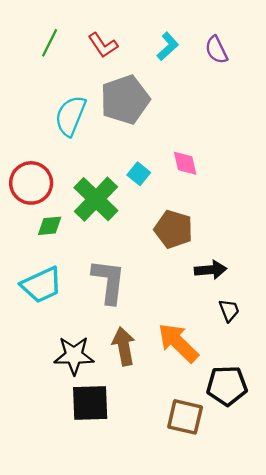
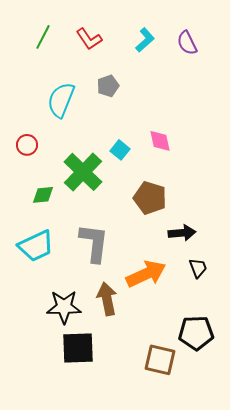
gray pentagon: (125, 100) -> (108, 86), size x0.5
red circle: (31, 183) -> (27, 145), moved, size x0.6
orange arrow: (178, 343) -> (146, 274), moved, turned 111

